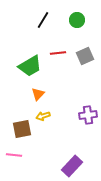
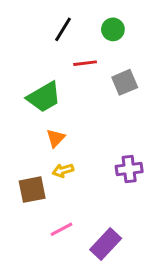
red line: (58, 53) -> (85, 63), moved
pink line: (14, 155) -> (62, 229), moved, turned -35

